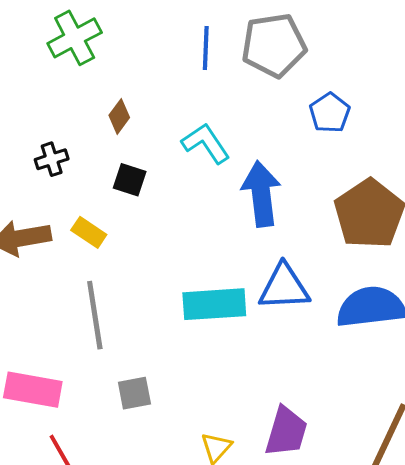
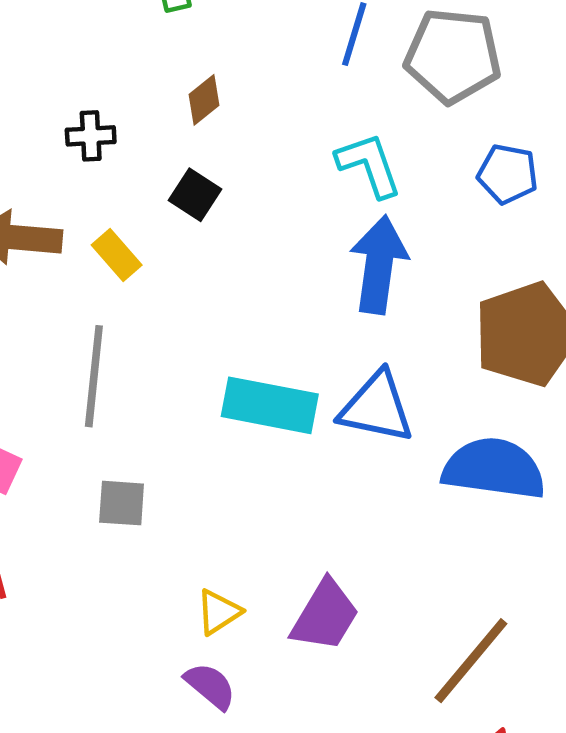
blue pentagon: (330, 113) -> (508, 174), turned 30
cyan L-shape: (206, 143) -> (369, 165), moved

